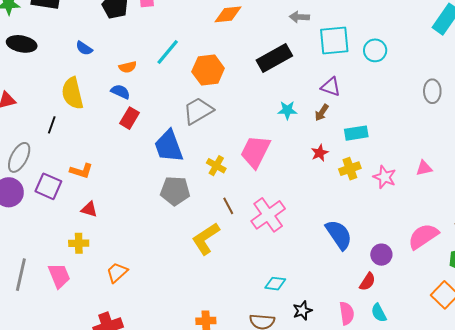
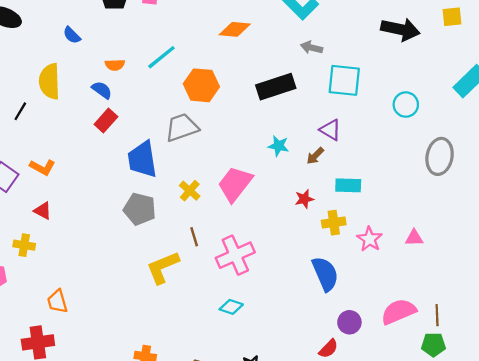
cyan circle: (375, 50) -> (406, 105), moved
gray ellipse: (432, 91) -> (440, 156), size x1.4
blue semicircle: (339, 235) -> (325, 274), moved
orange trapezoid: (117, 272) -> (57, 301), moved, turned -75
cyan diamond: (275, 284) -> (231, 307), moved

